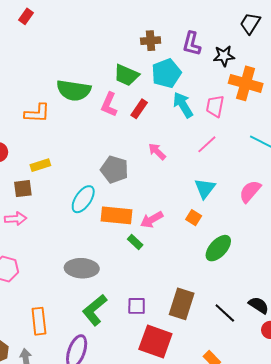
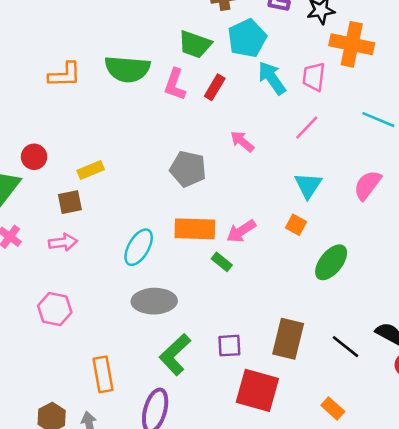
orange L-shape: (37, 113) -> (65, 75), moved
cyan ellipse: (83, 199) -> (139, 247), moved

